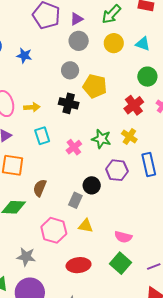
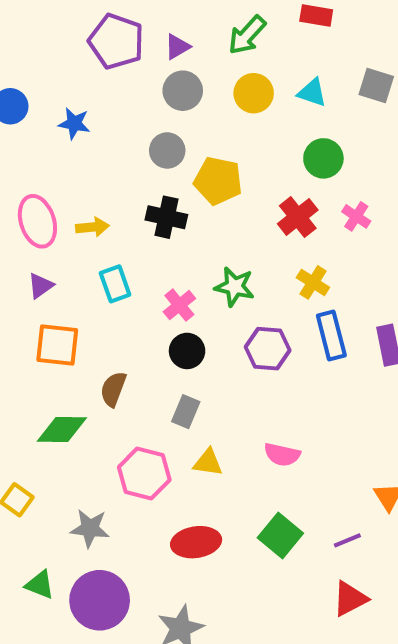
yellow cross: (129, 136) -> (313, 282), moved
black circle: (92, 185) -> (187, 351), moved
pink semicircle: (123, 237) -> (282, 455), moved

